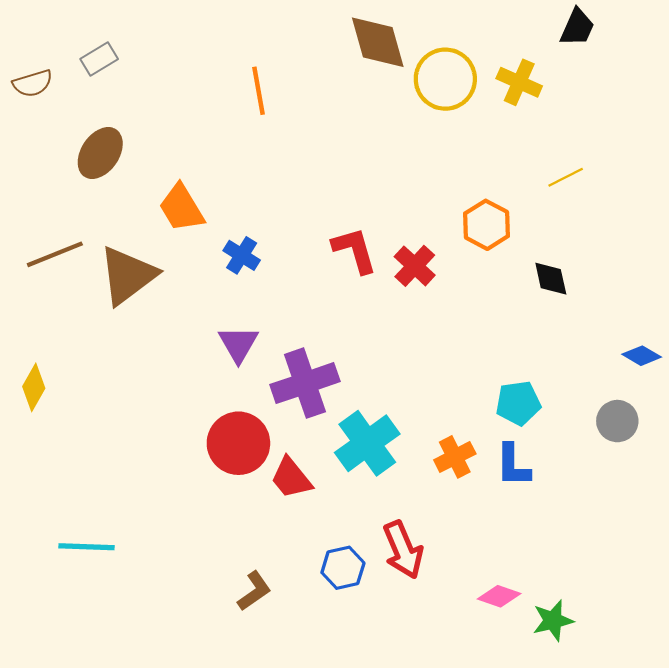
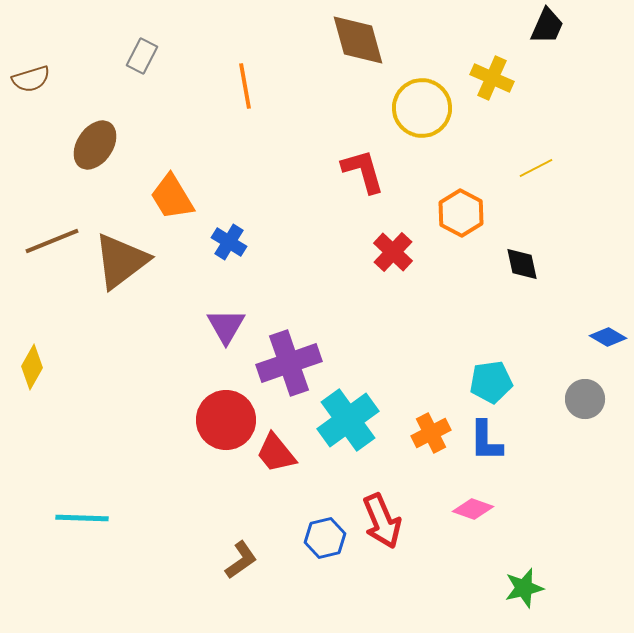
gray rectangle: (99, 59) -> (142, 56), moved, turned -32
yellow circle: (445, 79) -> (422, 108), moved
red L-shape: (355, 250) -> (363, 171), moved
pink diamond: (499, 596) -> (473, 509), moved

